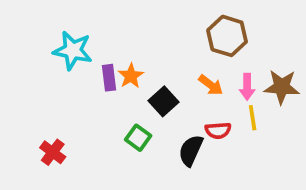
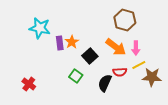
orange arrow: (211, 85) -> (116, 47), size x1.5
brown star: (282, 87) -> (152, 77), moved
yellow line: (253, 118) -> (139, 65), turned 72

